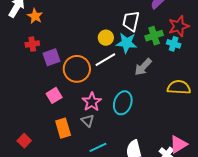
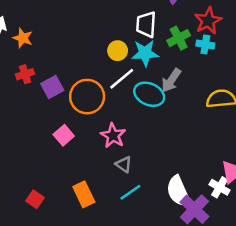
cyan ellipse: (123, 103) -> (149, 94), moved, turned -75
gray triangle: (88, 121) -> (124, 164), moved
orange rectangle: (63, 128) -> (84, 194), moved

